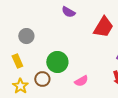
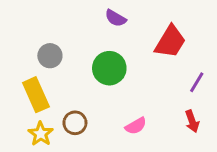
yellow rectangle: (17, 61) -> (36, 95), size x1.5
green circle: (57, 62) -> (109, 68), moved

